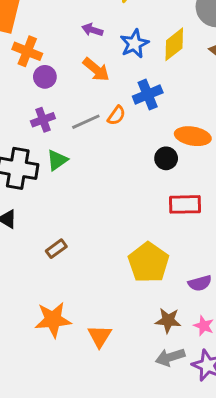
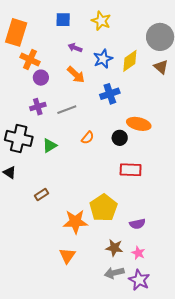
orange semicircle: (116, 115) -> (88, 138), moved
green triangle: (57, 160) -> (50, 146), moved
orange star: (53, 320) -> (75, 222), moved

